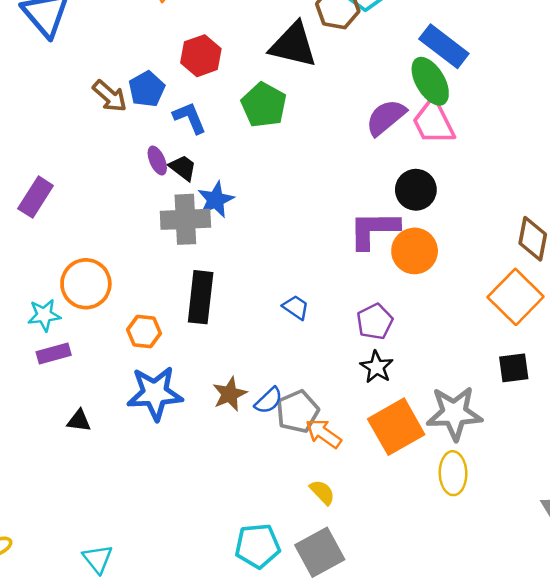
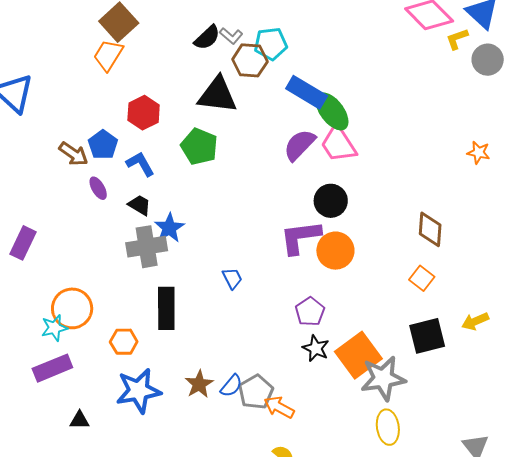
blue rectangle: (444, 46) -> (307, 92), moved
purple ellipse: (157, 161) -> (98, 188), moved
orange square: (516, 297) -> (422, 278), size x0.6
blue trapezoid: (296, 307) -> (232, 278), moved, turned 35
cyan star: (44, 315) -> (54, 328), moved
purple rectangle: (54, 353) -> (52, 368), size x1.4
black square: (514, 368) -> (427, 336), size x1.4
orange square: (396, 427) -> (358, 355), moved

